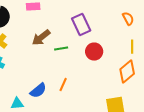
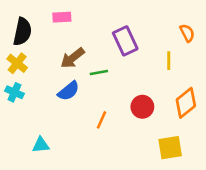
yellow line: (132, 47) -> (169, 61), moved
red circle: (94, 52) -> (142, 107), moved
blue semicircle: (38, 91) -> (69, 91), moved

